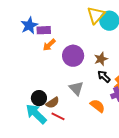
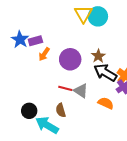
black arrow: (104, 76) -> (105, 73), size x1.6
black circle: (39, 98) -> (29, 111), moved
brown semicircle: (53, 103) -> (61, 110), turned 120
red line: (58, 116) -> (65, 88), moved

